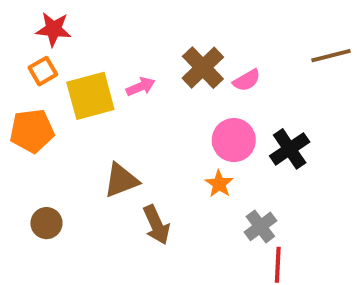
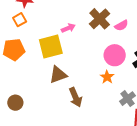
yellow square: (90, 96) -> (51, 47), moved
brown circle: (46, 223) -> (15, 103), moved

